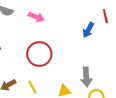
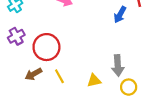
red circle: (39, 54) -> (46, 47), moved

